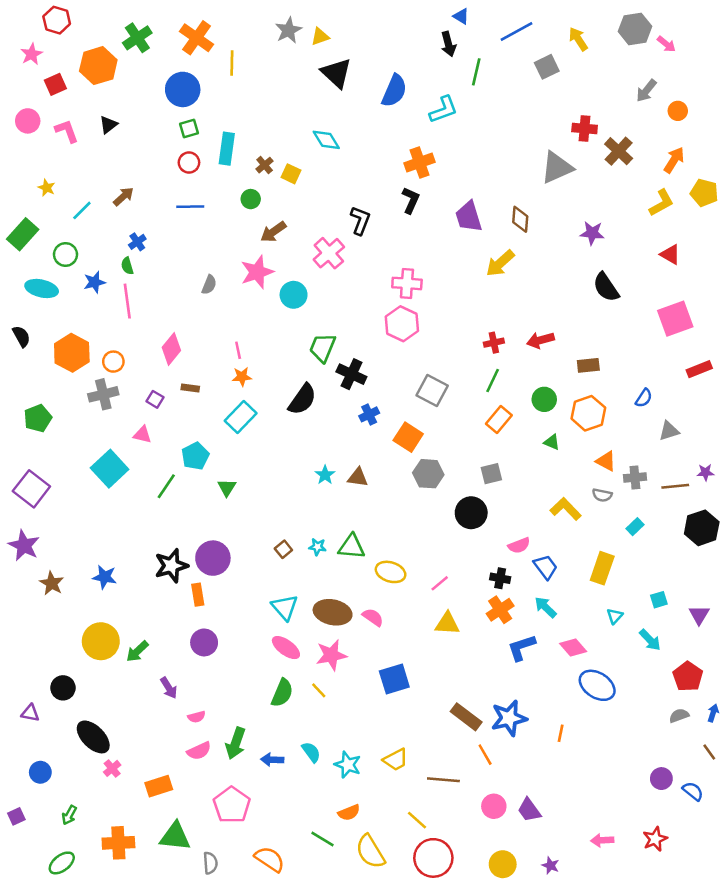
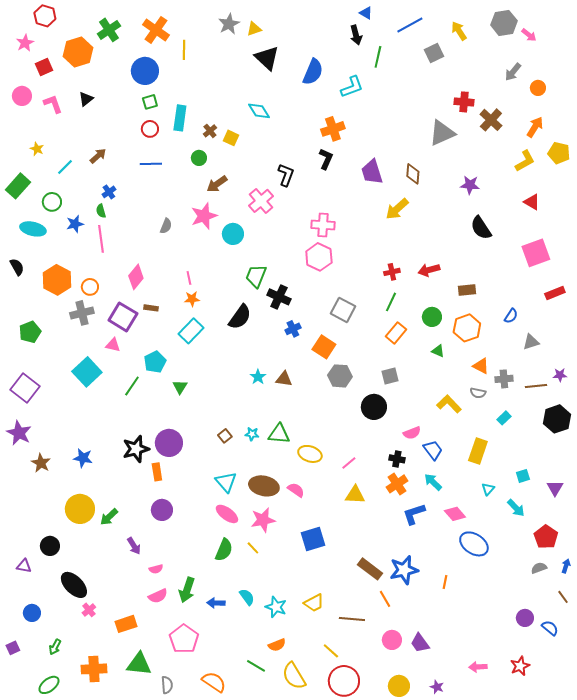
purple square: (155, 399) -> (123, 317), size x2.0

